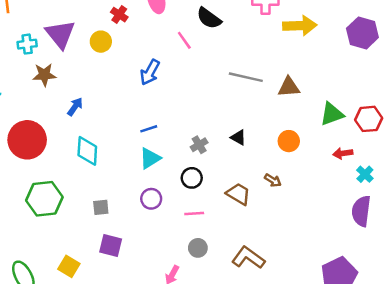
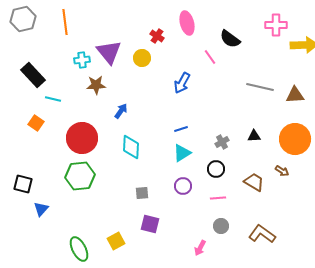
black triangle: (238, 137) -> (254, 136), turned -32
orange circle: (289, 141) -> (295, 139), size x1.8
green hexagon: (44, 199) -> (80, 176), moved
yellow square: (69, 266) -> (116, 241), turned 30

